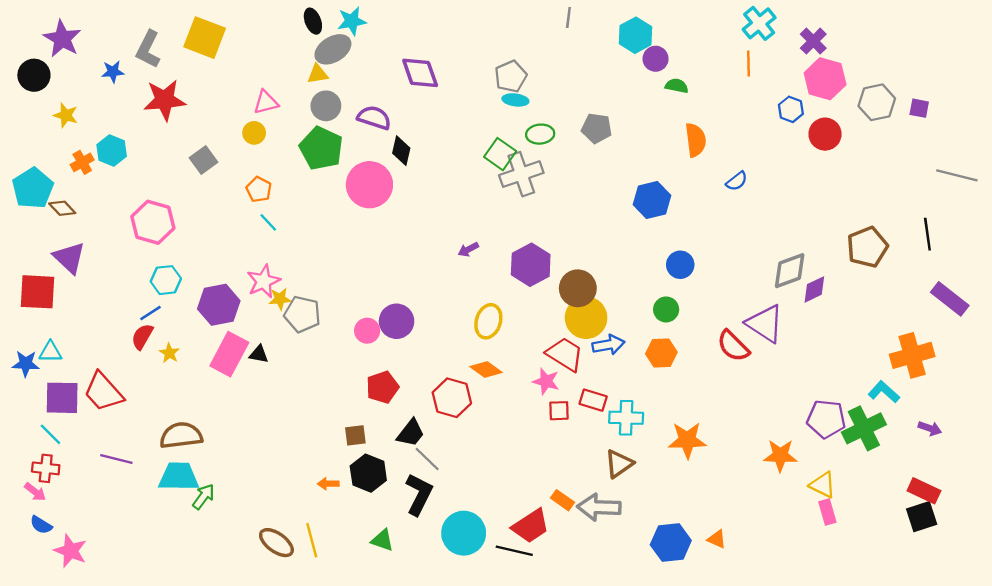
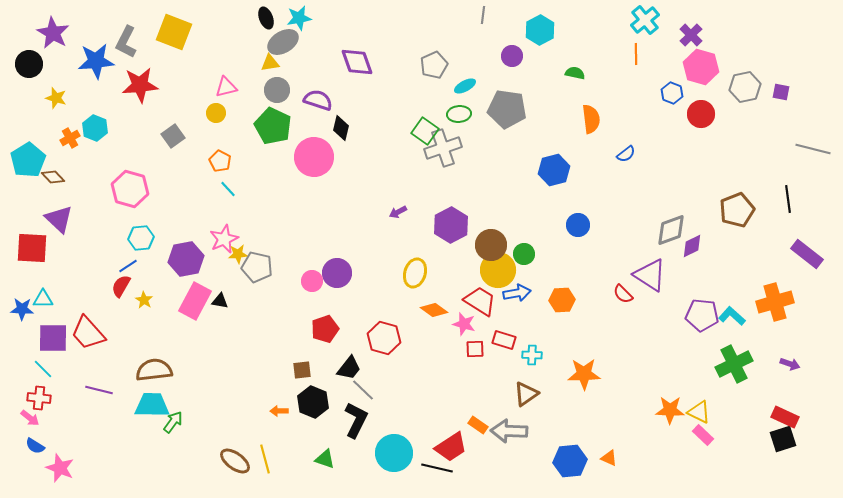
purple circle: (656, 59) -> (512, 56), moved
blue star: (113, 72) -> (96, 61), size x1.8
cyan ellipse: (515, 100) -> (465, 86), moved, turned -35
gray pentagon: (597, 128) -> (507, 109), size x1.5
green circle: (666, 309) -> (524, 254), moved
red semicircle: (733, 346) -> (623, 294), size x0.7
orange diamond: (486, 370) -> (434, 310), moved
cyan L-shape: (884, 392) -> (732, 316), moved
cyan cross: (626, 418) -> (532, 355), size x0.7
purple pentagon: (826, 419) -> (702, 315), moved
orange star: (780, 455) -> (670, 410), moved
pink rectangle: (827, 512) -> (703, 435), turned -30

